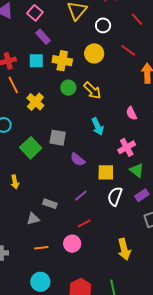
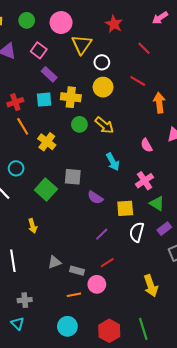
white circle: (103, 25) -> (102, 62), moved
gray rectangle: (50, 204) -> (77, 271), moved
orange line: (41, 248) -> (74, 295), moved

